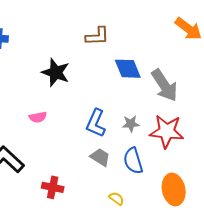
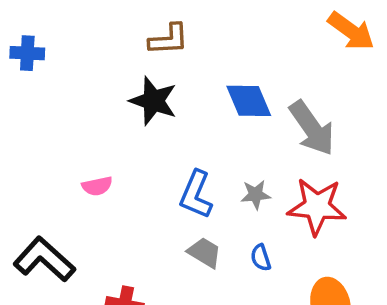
brown L-shape: (97, 36) -> (169, 39), moved
black star: (56, 72) -> (153, 101), moved
blue semicircle: (133, 161) -> (261, 258), size x0.6

